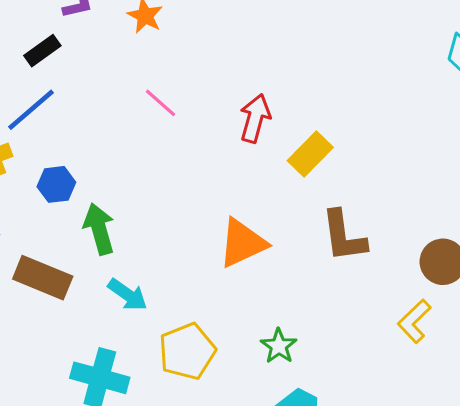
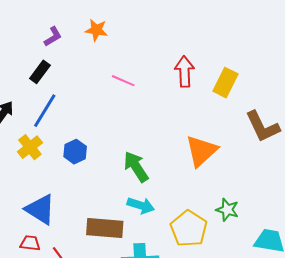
green arrow: (99, 229) -> (136, 167), moved
brown rectangle: (43, 278) -> (105, 228), moved
green star: (279, 346) -> (227, 210), moved

